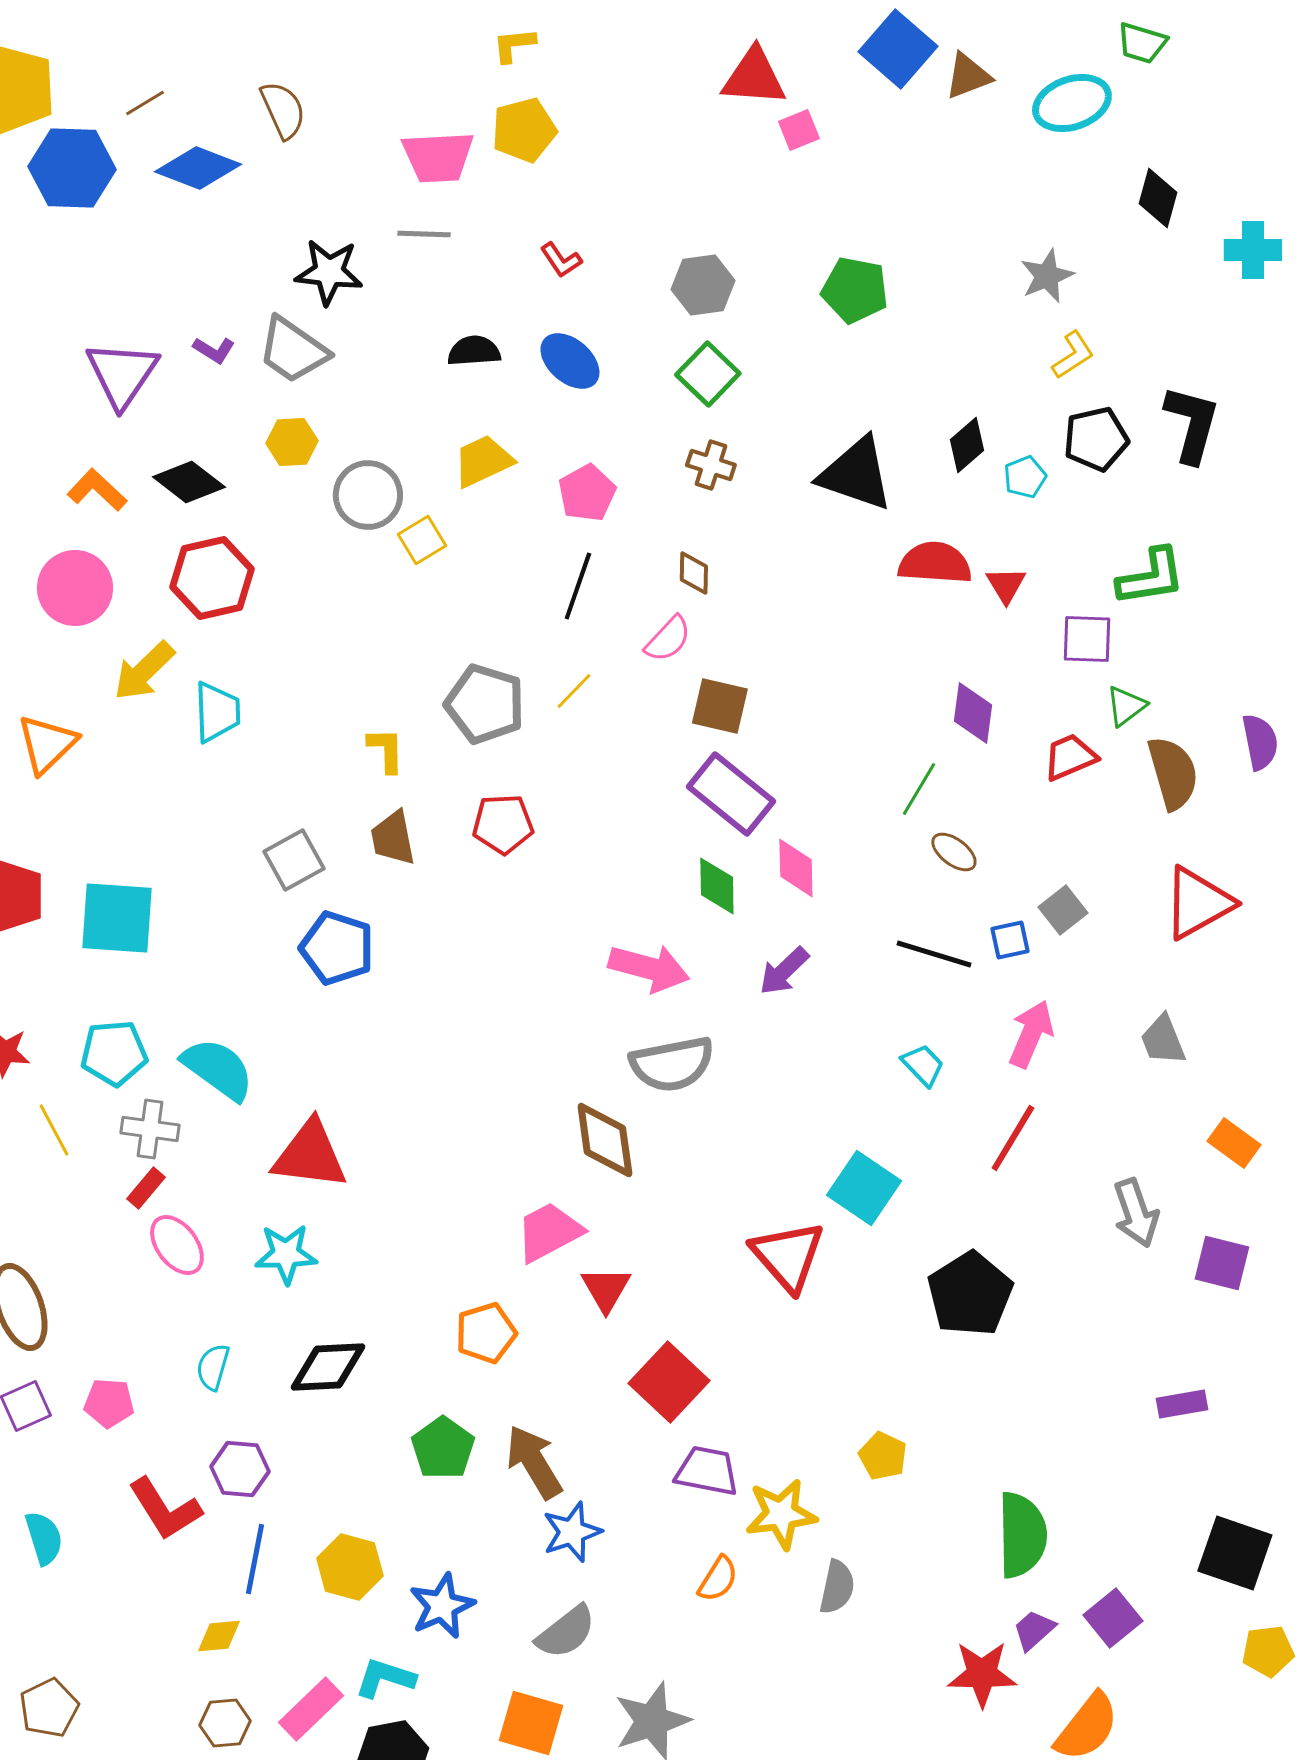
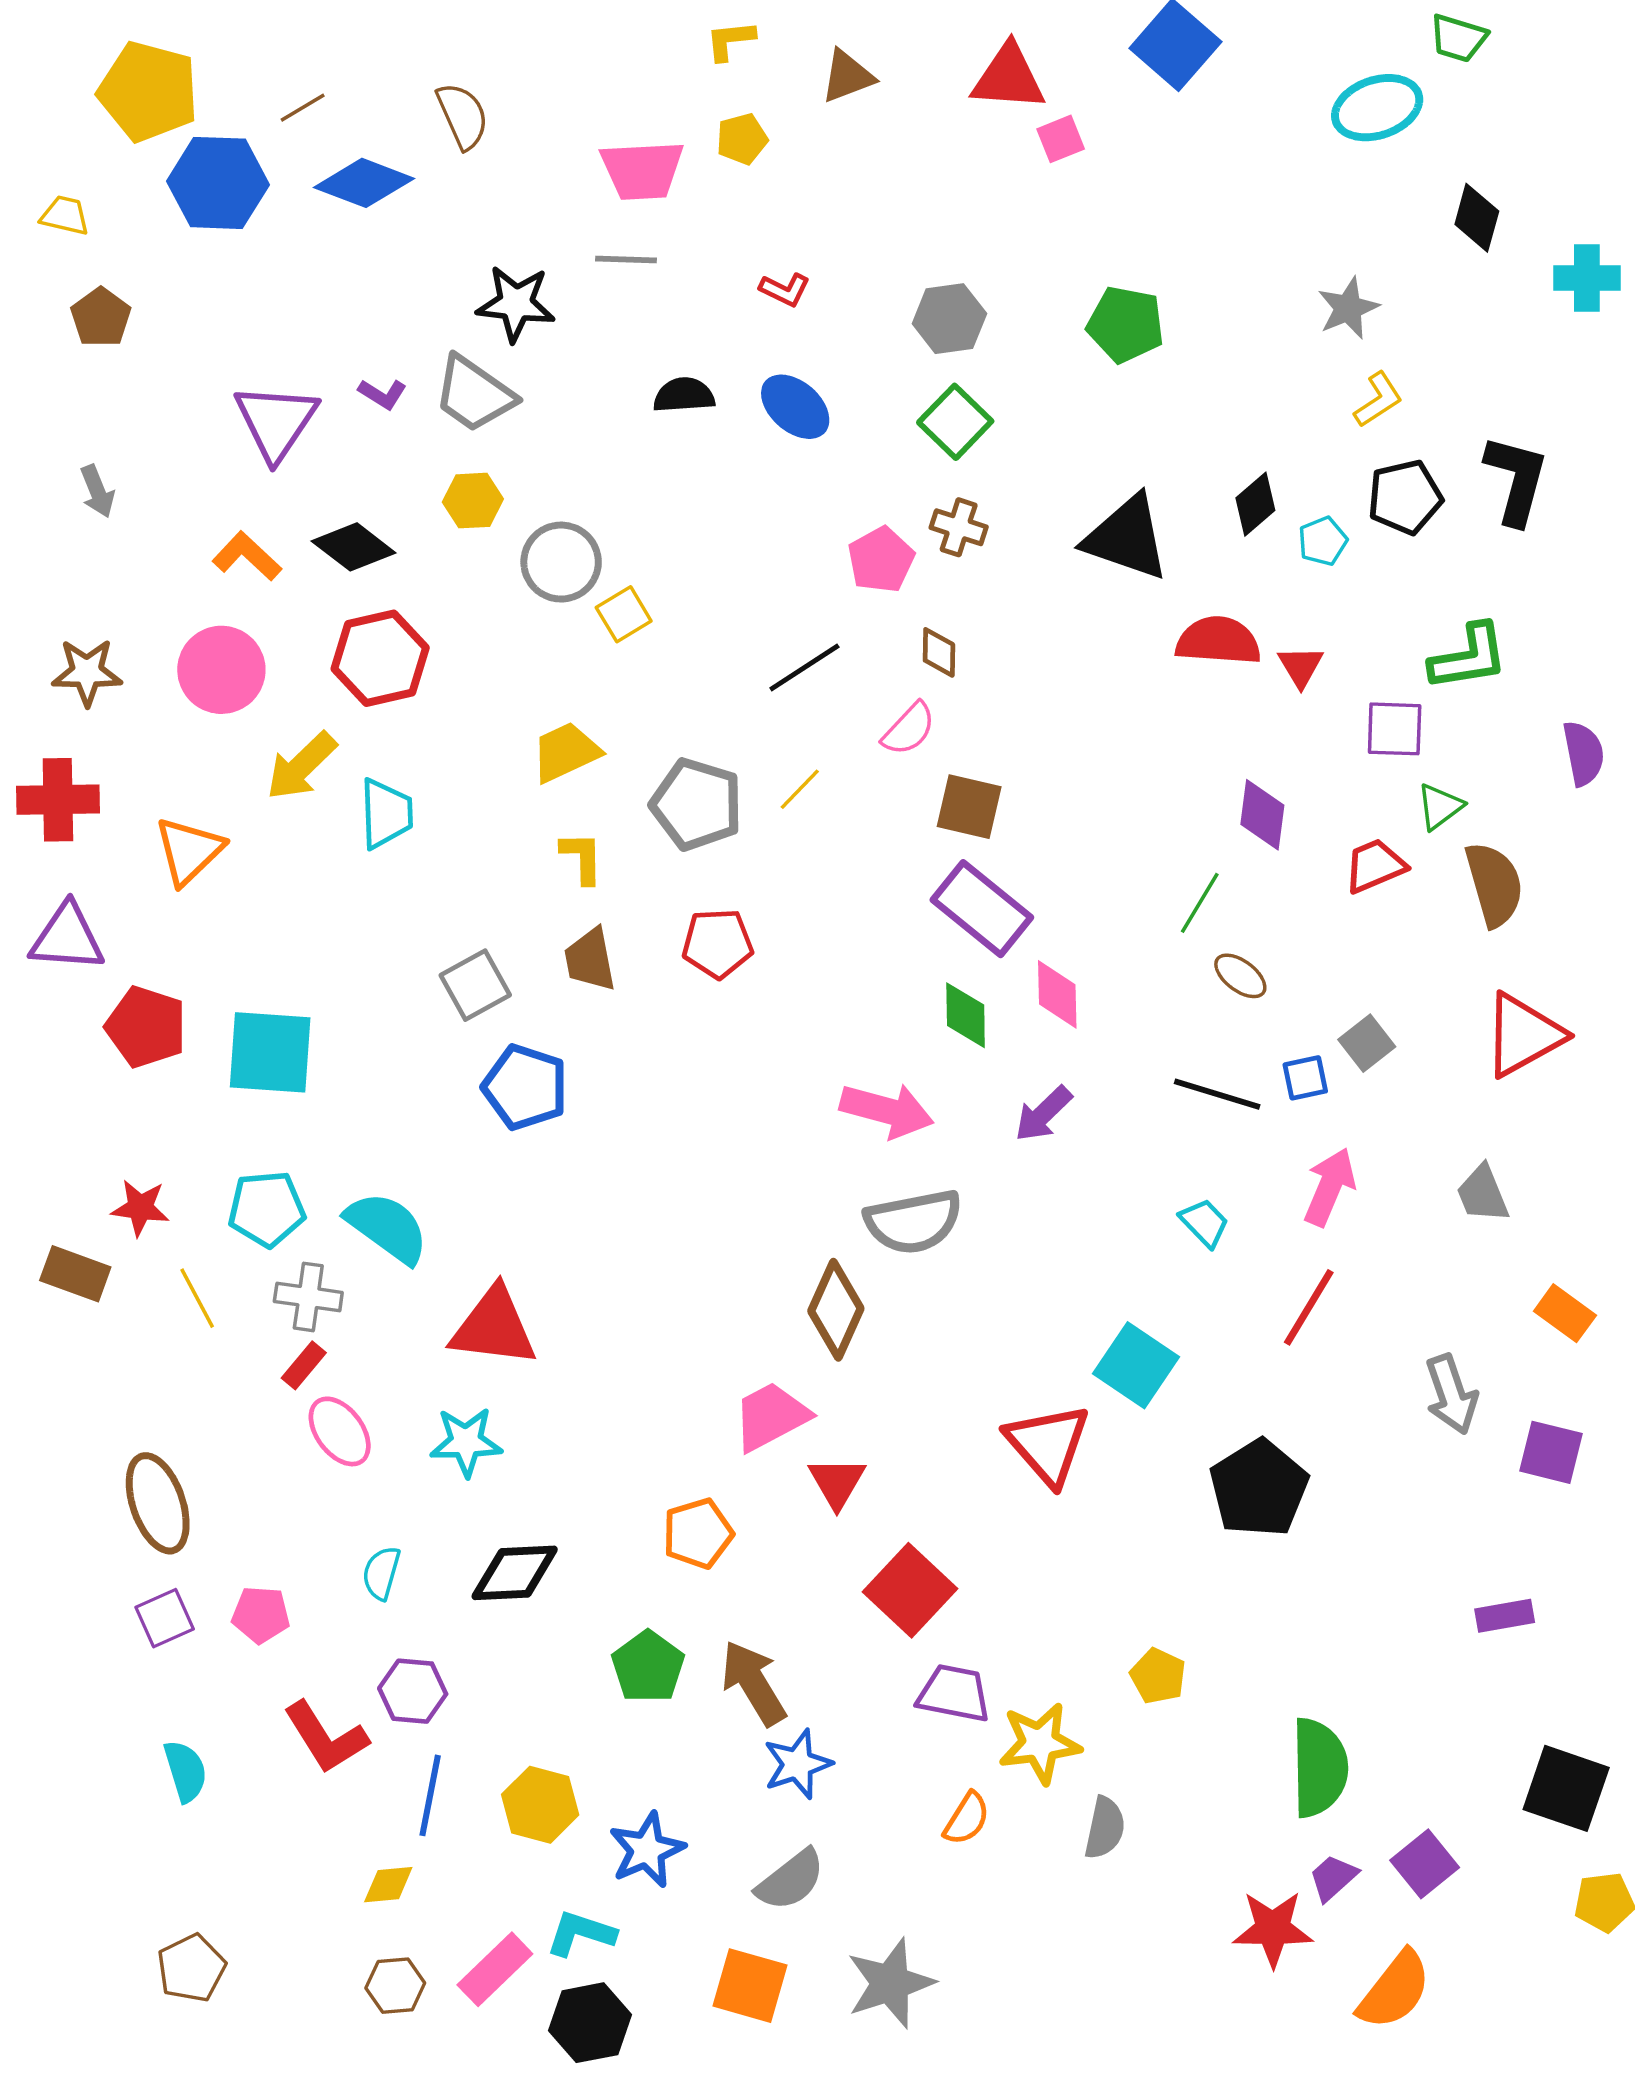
brown triangle: (968, 76) -> (847, 76), moved
yellow pentagon: (524, 130) -> (742, 139), size x0.7
red L-shape: (561, 260) -> (785, 290), turned -30
yellow trapezoid: (483, 461) -> (566, 752), moved
pink pentagon: (587, 493) -> (881, 560), moved
black line: (578, 586) -> (804, 668), turned 38
purple semicircle: (1260, 742) -> (1583, 753), moved
brown diamond: (605, 1140) -> (836, 1310), turned 32

